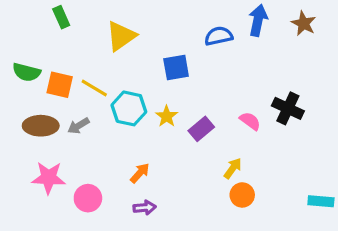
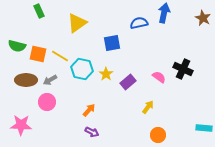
brown star: (304, 23) -> (203, 18), moved
pink star: (49, 178) -> (21, 125), moved
orange circle: (242, 195) -> (158, 135), moved
pink circle: (88, 198) -> (47, 102), moved
purple arrow: (145, 208) -> (92, 132), turned 32

